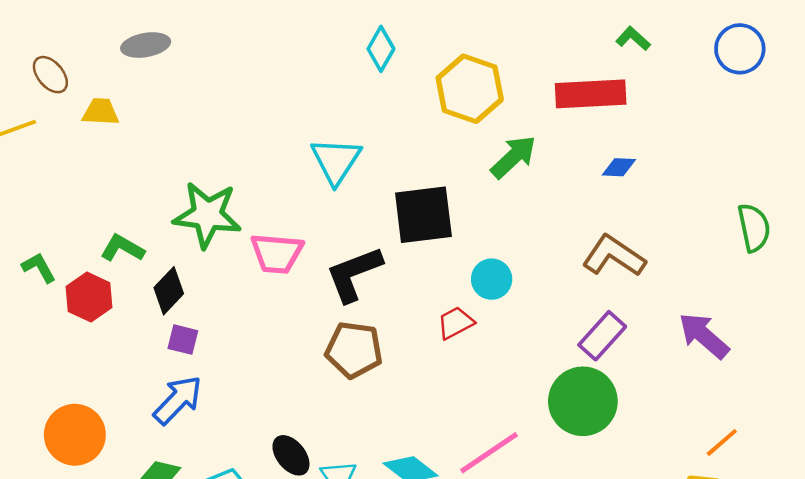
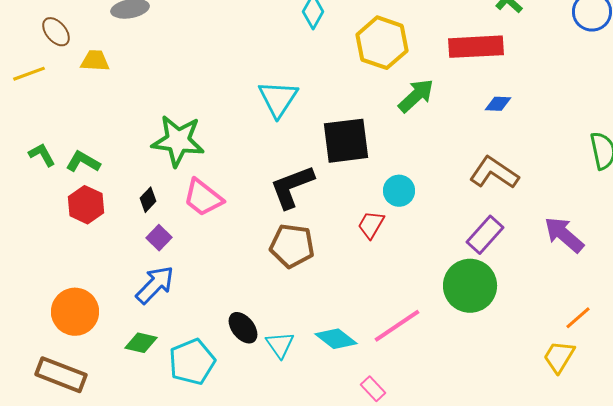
green L-shape: (122, 248) -> (83, 162), moved
pink trapezoid: (277, 253) -> (203, 198), moved, turned 33
green L-shape: (39, 268) -> (42, 155), moved
black diamond: (169, 291) -> (148, 200), size x0.7
red trapezoid: (456, 323) -> (371, 225), turned -32
purple square: (183, 340) -> (159, 238), turned 30

